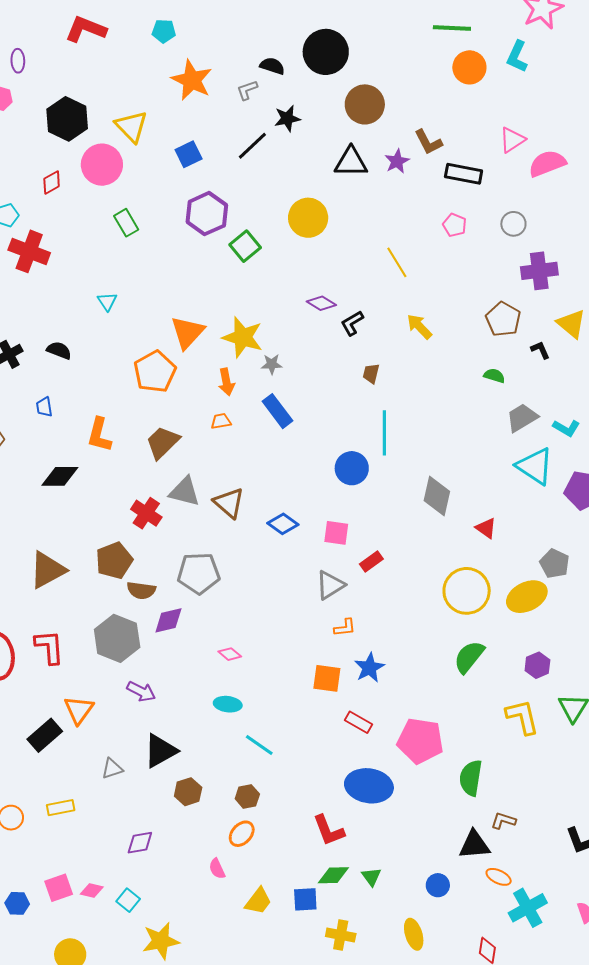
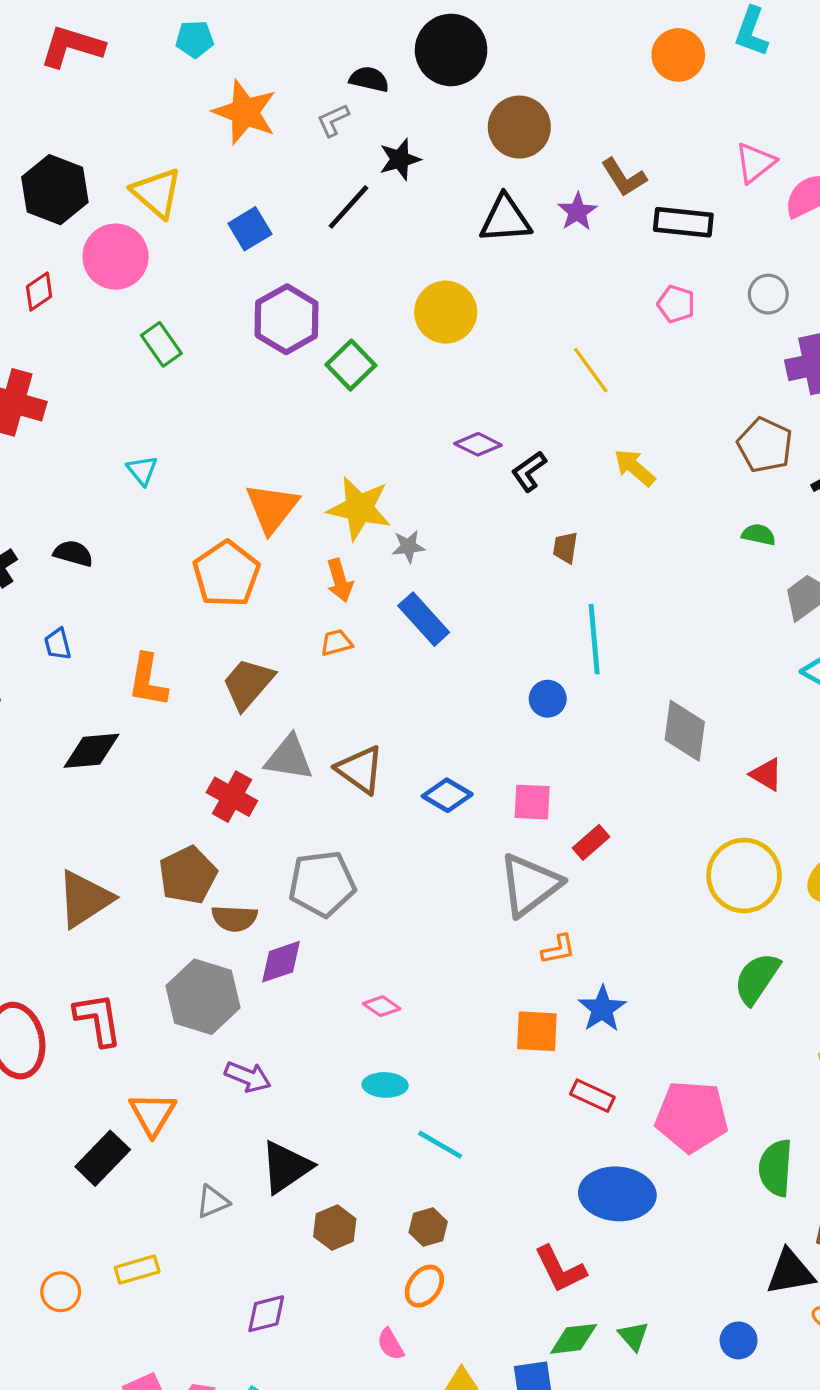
blue circle: (352, 468) -> (548, 699), size x0.7
gray triangle: (330, 585) -> (530, 885), size x1.4

